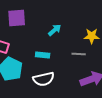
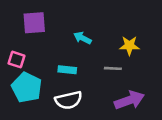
cyan arrow: (55, 30) -> (82, 38), turned -112

